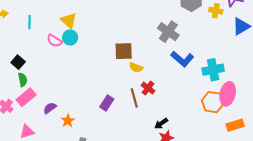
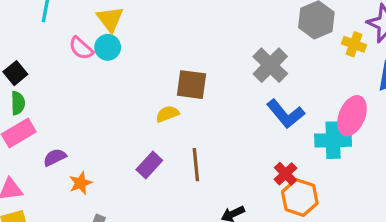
yellow semicircle: (136, 68) -> (167, 114), moved, turned 128
red cross: (148, 88) -> (286, 174), moved
pink ellipse: (228, 94) -> (352, 116), moved
orange hexagon: (213, 102) -> (300, 197), moved

